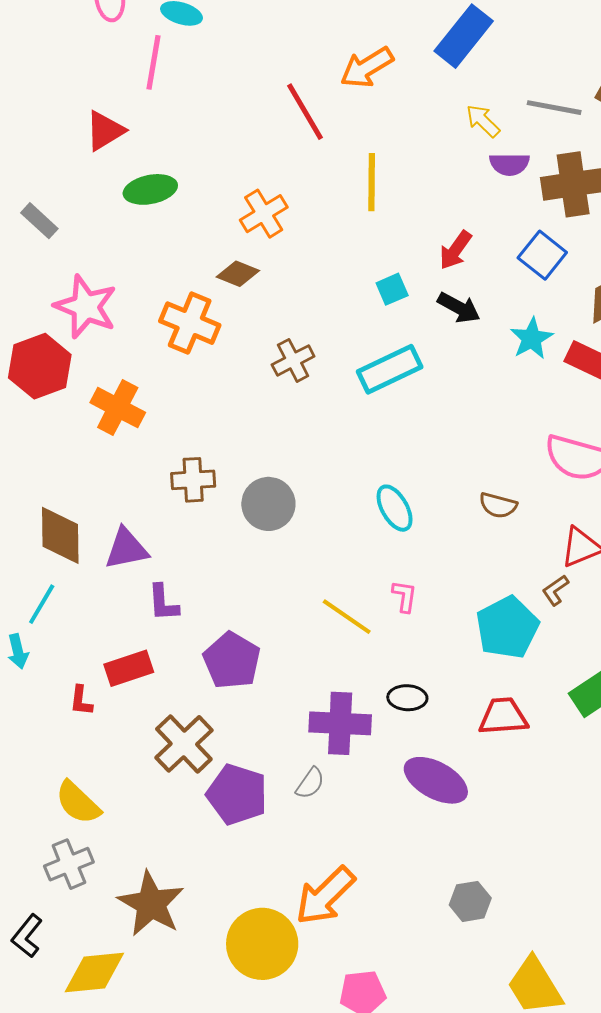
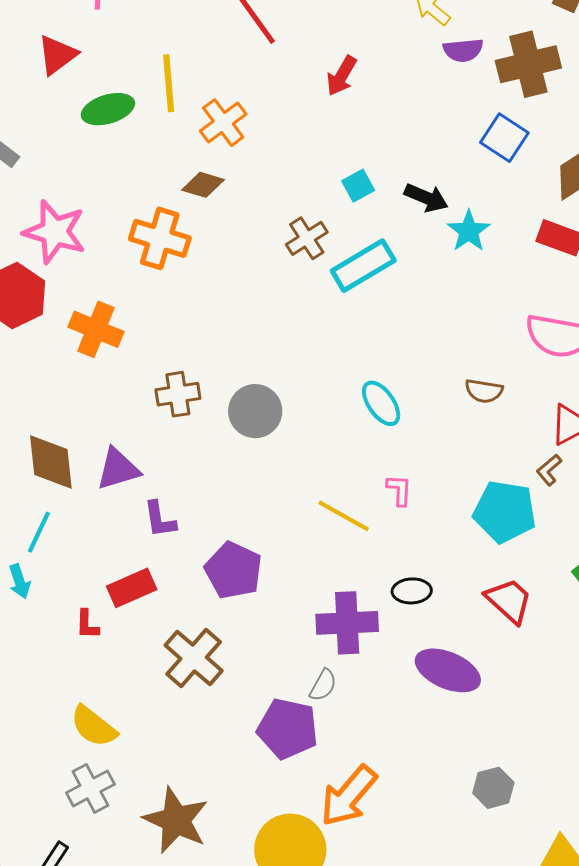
yellow line: (372, 182) -> (169, 83), moved
red arrow: (455, 250) -> (342, 76), moved
cyan star: (532, 339) -> (469, 231), moved
brown cross: (293, 360) -> (307, 238), moved
cyan pentagon: (507, 628) -> (505, 512), turned -30
red trapezoid: (503, 716) -> (509, 601), turned 52
purple pentagon: (237, 794) -> (288, 729), moved

